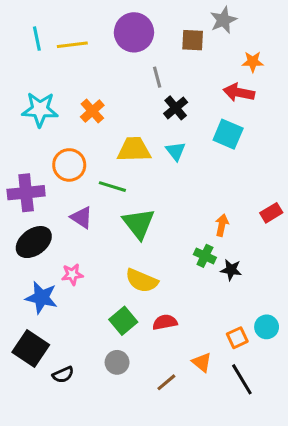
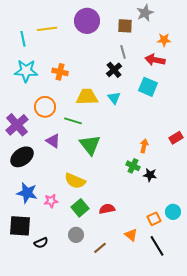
cyan line: (37, 39) -> (23, 39), moved
gray line: (157, 77) -> (123, 52), moved
orange cross: (92, 111) -> (60, 72), turned -35
purple cross: (26, 193) -> (17, 125), turned -35
pink star: (72, 274) -> (51, 201), moved
yellow semicircle: (142, 281) -> (75, 181), moved
black square: (31, 348) -> (20, 226), turned -30
brown line: (166, 382) -> (100, 248), moved

